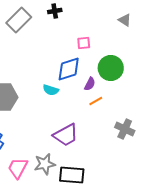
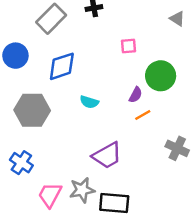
blue diamond: (69, 69) -> (62, 66), moved

